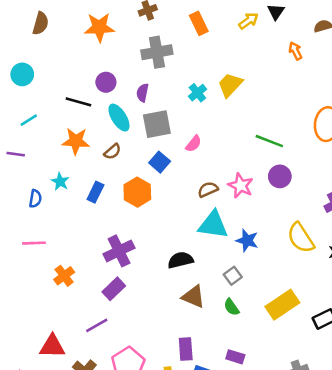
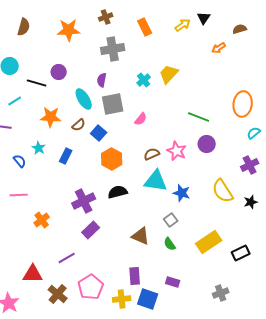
orange arrow: (295, 51) -> (219, 48), turned -96
purple circle: (106, 82) -> (59, 72), moved
black line: (78, 102) -> (37, 83), moved
blue square: (160, 162) -> (99, 133), moved
orange hexagon: (137, 192) -> (112, 159), moved
blue semicircle: (35, 199) -> (20, 161), turned -48
black semicircle: (180, 260) -> (118, 192), moved
purple rectangle: (114, 289) -> (91, 230), moved

